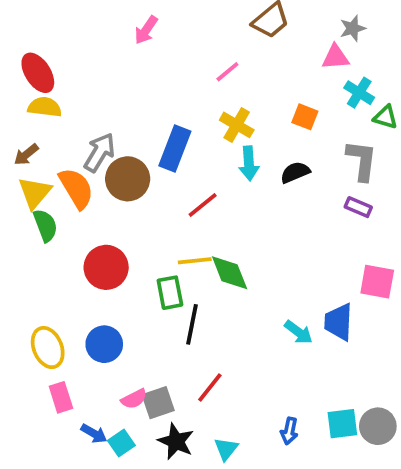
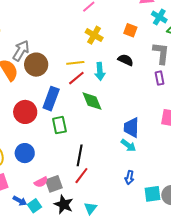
blue rectangle: (175, 149) -> (51, 99), moved
cyan arrow: (249, 163) -> (100, 71), moved
black semicircle: (295, 172) -> (126, 60), turned 49
purple rectangle: (358, 207) -> (160, 78), turned 56
yellow line: (195, 261) -> (75, 63), moved
green diamond: (230, 273) -> (92, 101), moved
blue trapezoid: (339, 322) -> (131, 127), moved
black line: (192, 324) -> (80, 155), moved
blue arrow: (289, 431) -> (129, 177), moved

